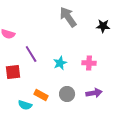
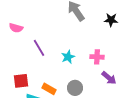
red square: (13, 72) -> (21, 81), moved
purple arrow: (94, 93) -> (109, 78), moved, turned 49

